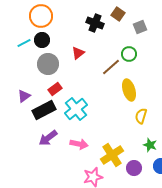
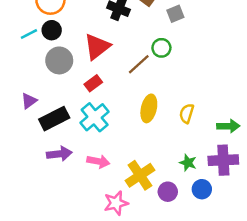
red triangle: (78, 53) -> (97, 47), size x1.6
red rectangle: (55, 89) -> (93, 83), moved
yellow ellipse: (129, 90) -> (149, 108), moved, turned 30
yellow semicircle: (141, 116) -> (187, 113), moved
purple arrow: (48, 138) -> (59, 154), turned -150

